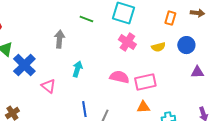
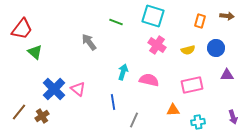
gray arrow: (59, 39) -> (89, 42), turned -42
blue cross: (24, 65) -> (54, 89), moved
cyan arrow: (77, 69) -> (123, 72), moved
pink rectangle: (145, 82) -> (192, 85), moved
blue line: (84, 109) -> (113, 102), moved

